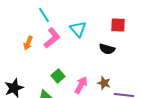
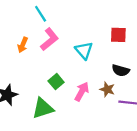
red square: (118, 25) -> (118, 35), moved
cyan triangle: (78, 29) -> (84, 50), moved
black semicircle: (107, 49) -> (121, 70), moved

